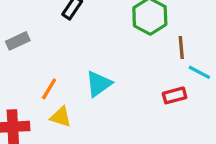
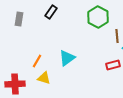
gray rectangle: (18, 41) -> (19, 19), moved, turned -56

